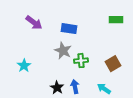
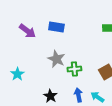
blue rectangle: (69, 29) -> (56, 27), moved
blue arrow: (75, 87) -> (78, 95), moved

